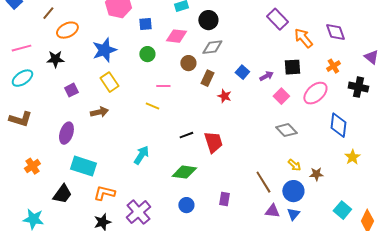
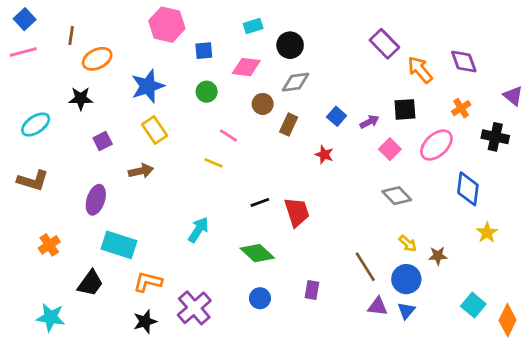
brown line: (48, 13) -> (71, 36), turned -32
pink line: (21, 48) -> (23, 52), moved
pink line: (163, 86) -> (228, 135), turned 32
red star: (224, 96) -> (324, 155), moved
green diamond: (184, 172) -> (257, 253), turned 35

